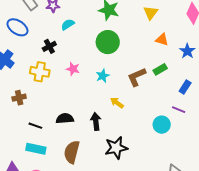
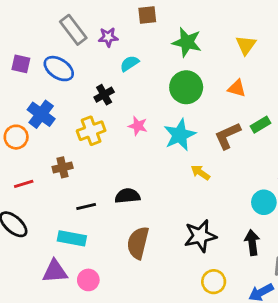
orange triangle: (162, 39) -> (237, 88), moved
yellow cross: (40, 72) -> (91, 131), turned -30
cyan star: (103, 76) -> (180, 135), size x1.6
black arrow: (96, 121) -> (252, 243), moved
black line: (35, 126) -> (86, 207), turned -32
cyan rectangle: (36, 149) -> (72, 238), moved

